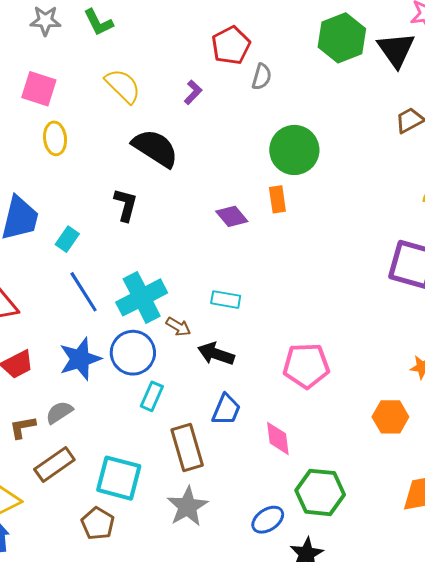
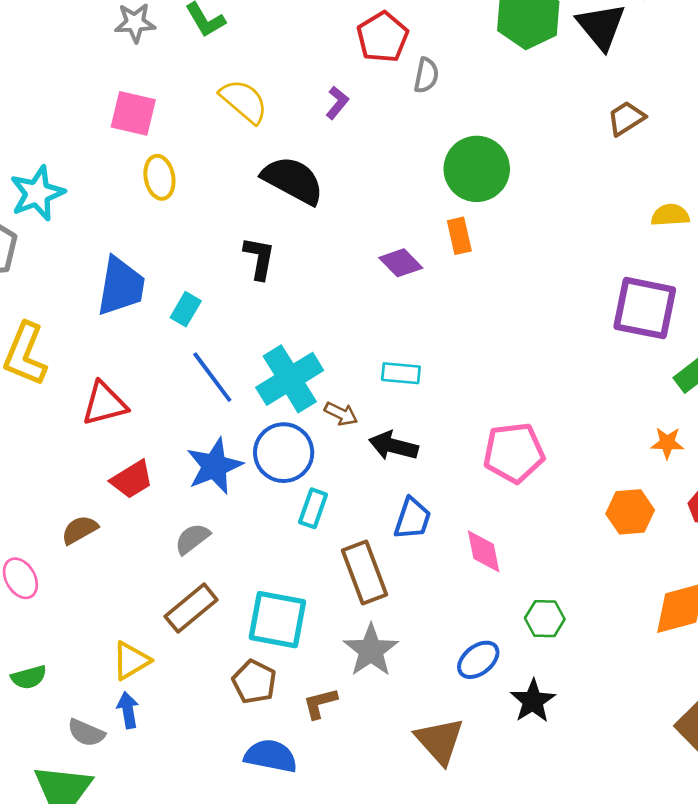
brown L-shape: (23, 427) -> (320, 703), moved
green hexagon: (320, 492) -> (545, 619), size x0.6

